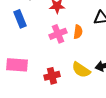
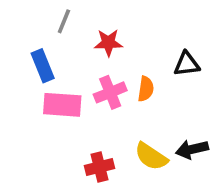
pink rectangle: (17, 65) -> (62, 105), moved

